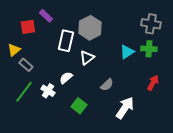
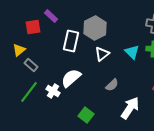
cyan triangle: (127, 52) -> (132, 52), turned -42
white triangle: (87, 58) -> (102, 54), moved
white semicircle: (66, 78) -> (71, 78), size x1.5
green square: (79, 106) -> (86, 115), moved

